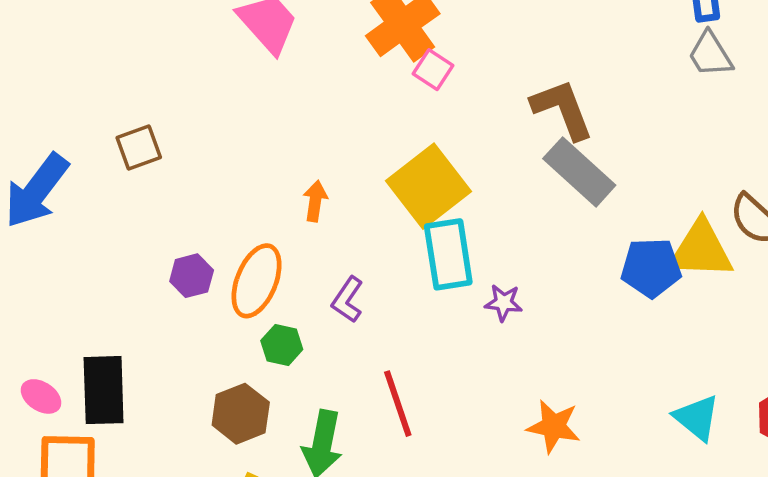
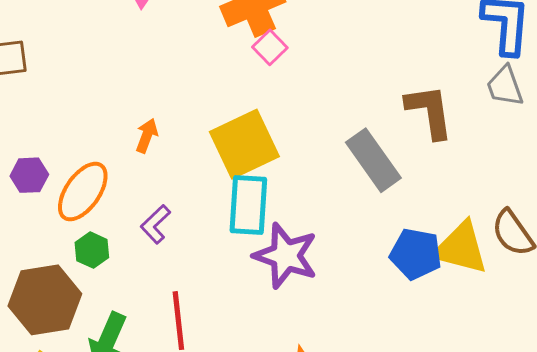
brown L-shape: (562, 109) -> (429, 111), moved
purple star: (504, 303) -> (286, 256), size x2.0
brown hexagon: (241, 414) -> (45, 300), size x1.4

